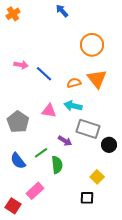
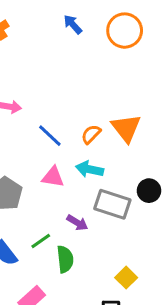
orange circle: (92, 45) -> (125, 31), moved
blue line: (44, 74) -> (50, 136), moved
orange semicircle: (74, 83) -> (91, 134), turned -32
black circle: (109, 145) -> (149, 191), moved

